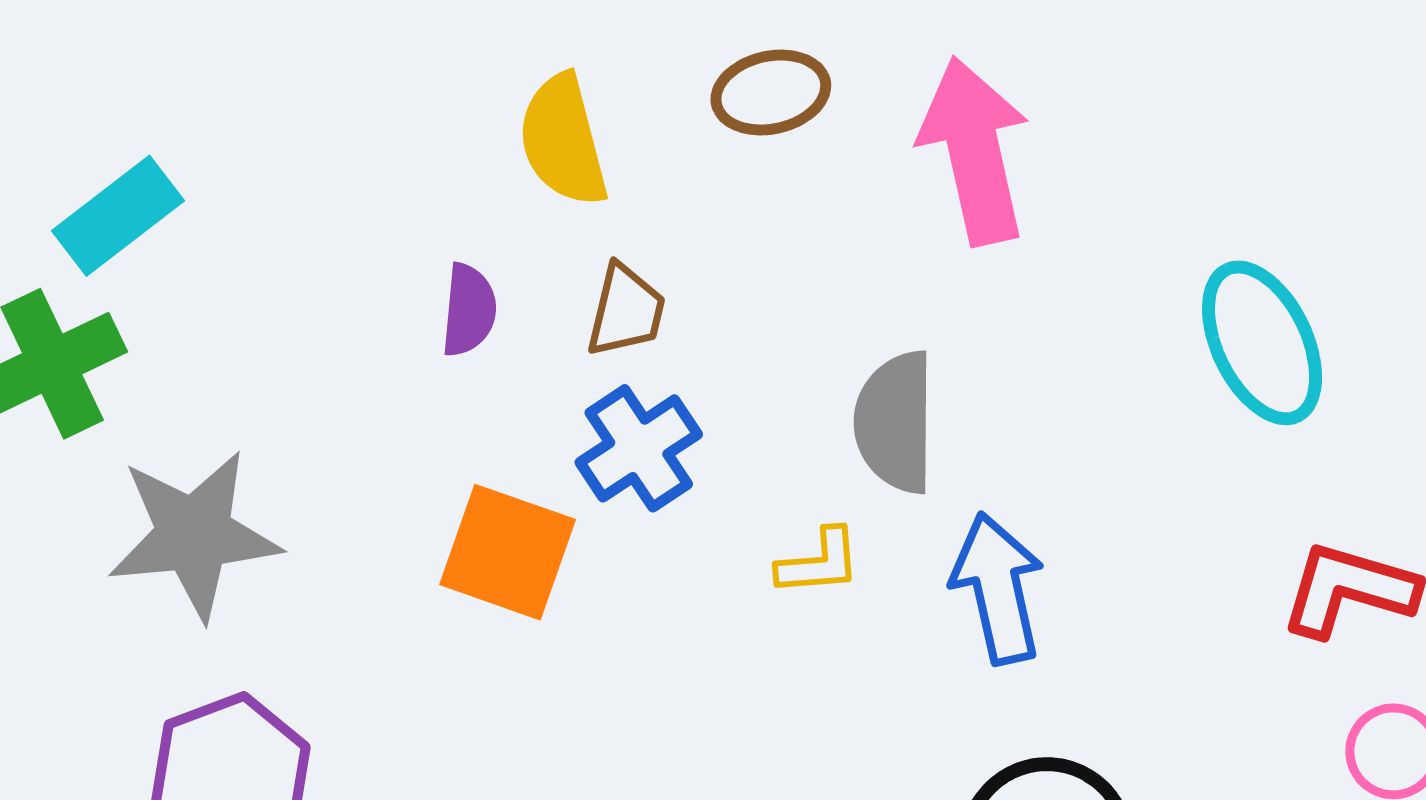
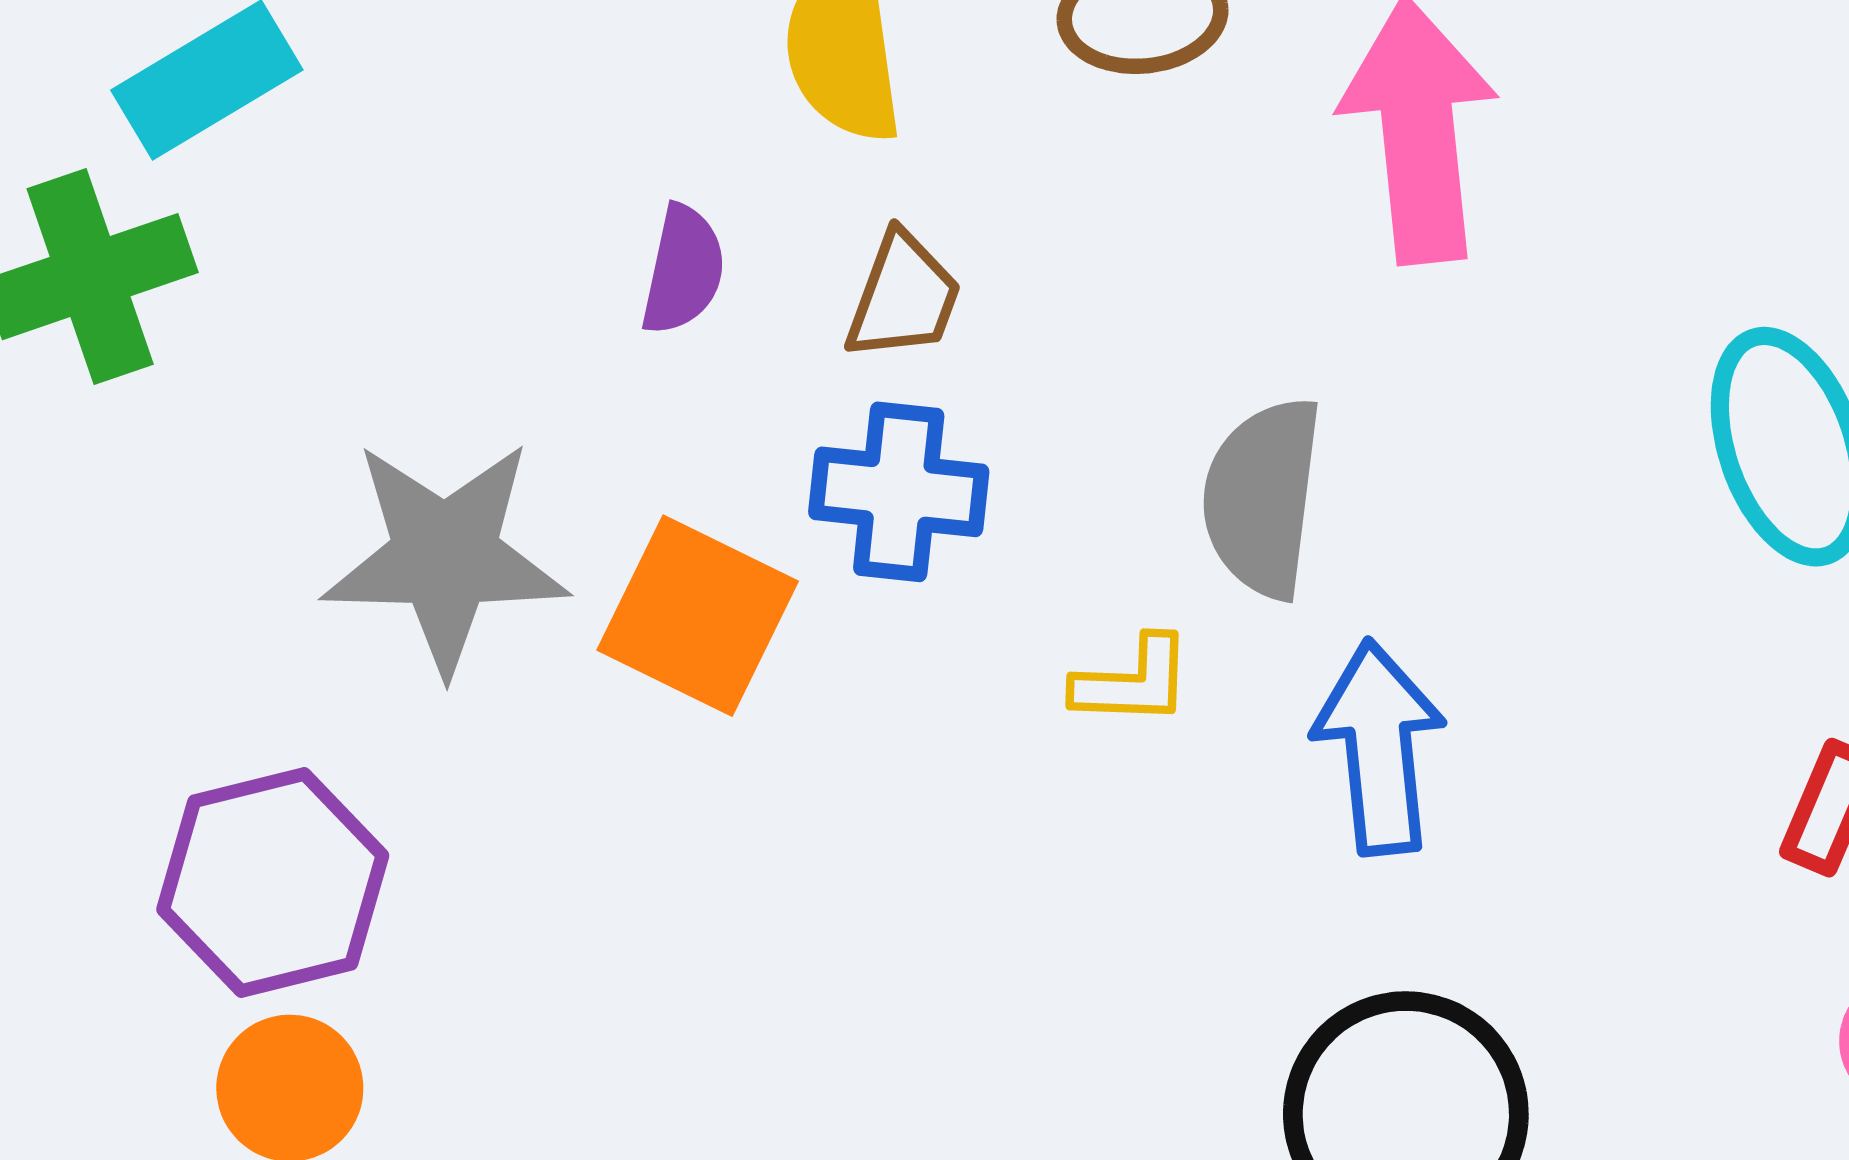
blue cross: (639, 448) -> (899, 492), turned 33
gray star: (194, 535) -> (445, 556), moved

